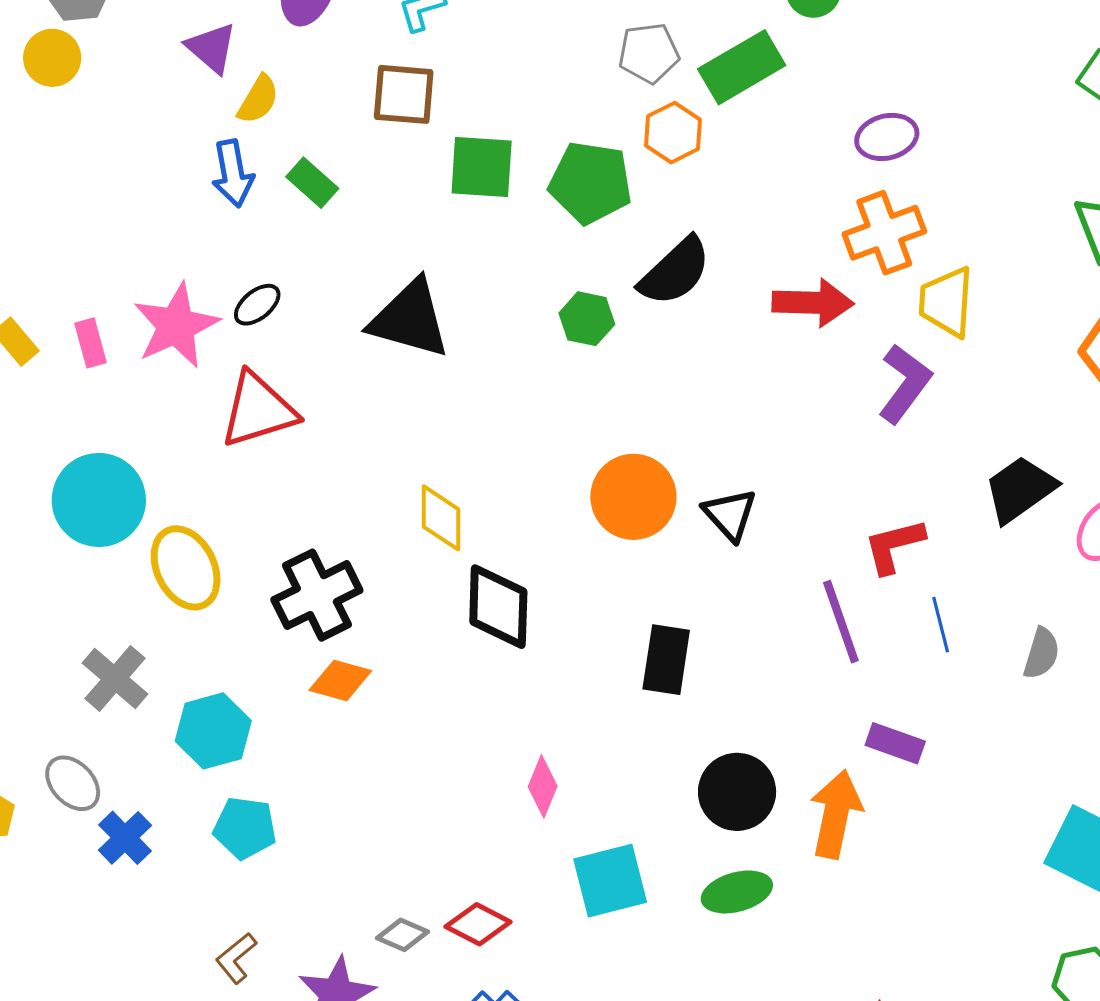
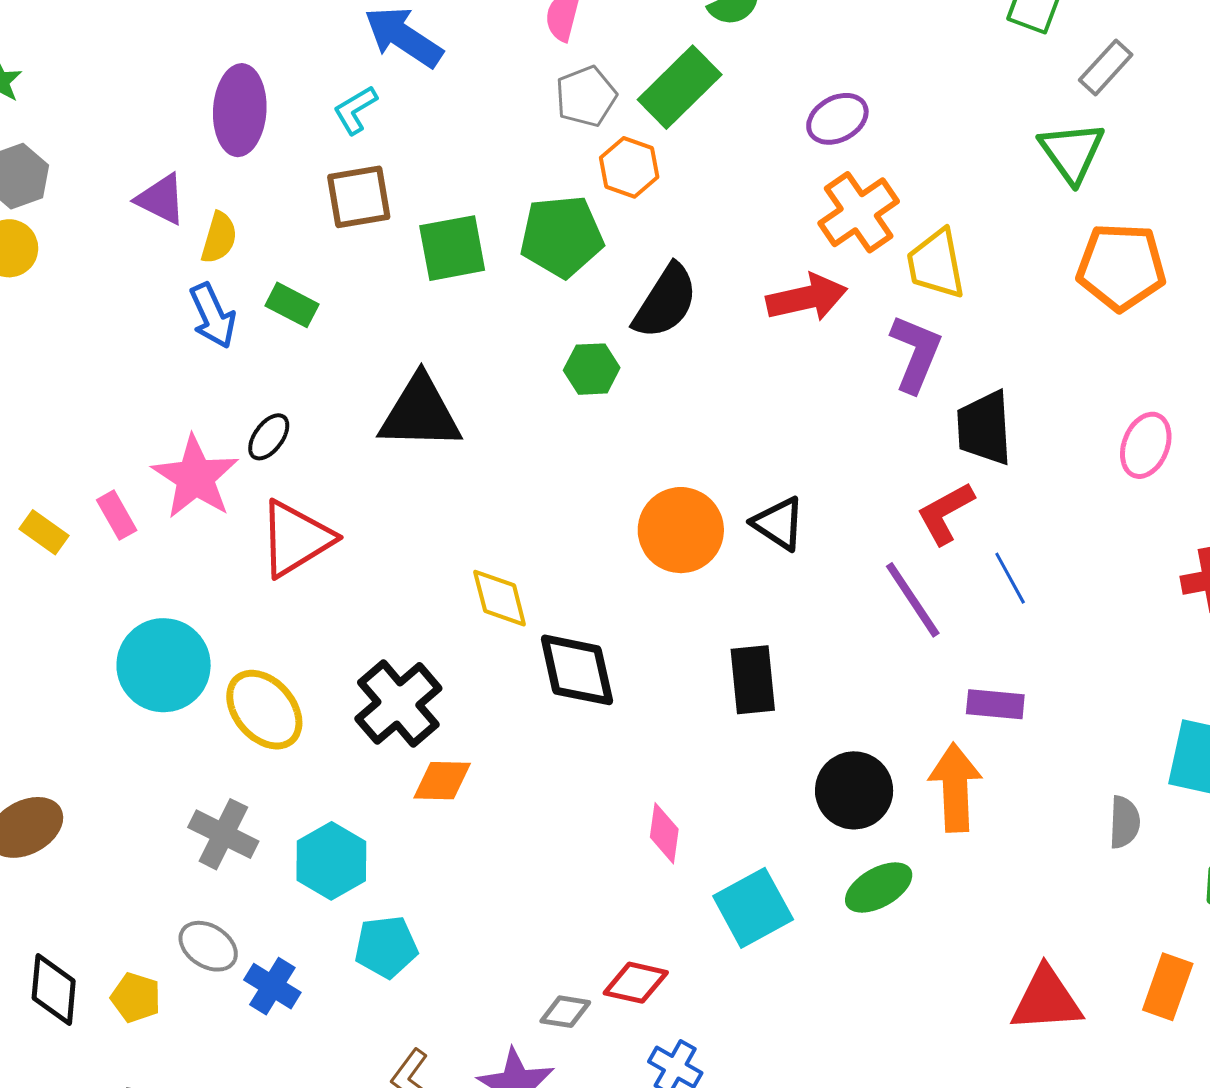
black trapezoid: (1020, 489) -> (984, 428), moved, turned -44
gray semicircle: (1041, 653) -> (1124, 822), moved

